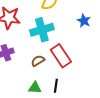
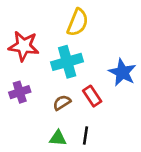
blue star: (84, 21) -> (122, 72), moved, size x1.5
red rectangle: (61, 56) -> (92, 96), size x0.7

